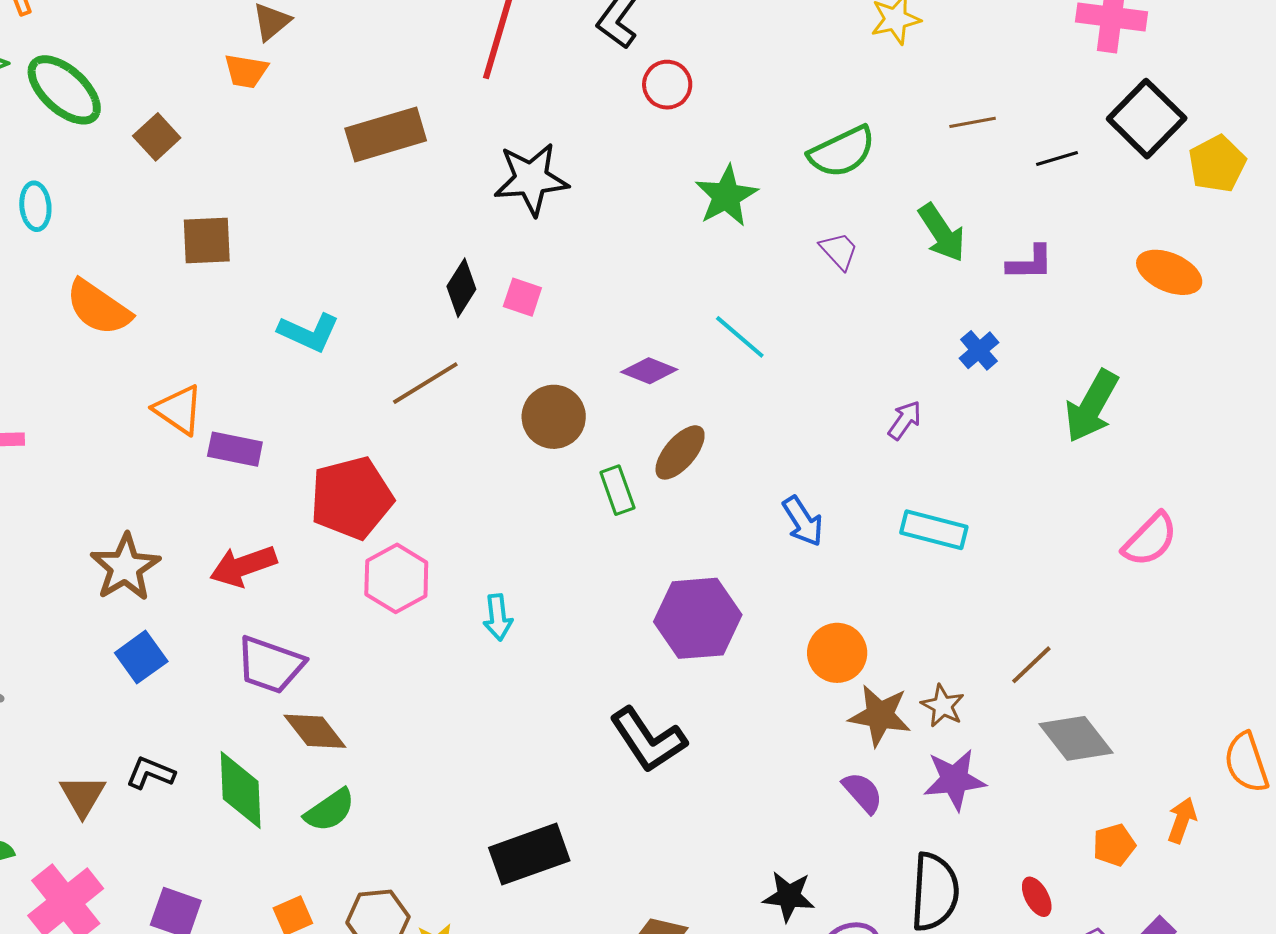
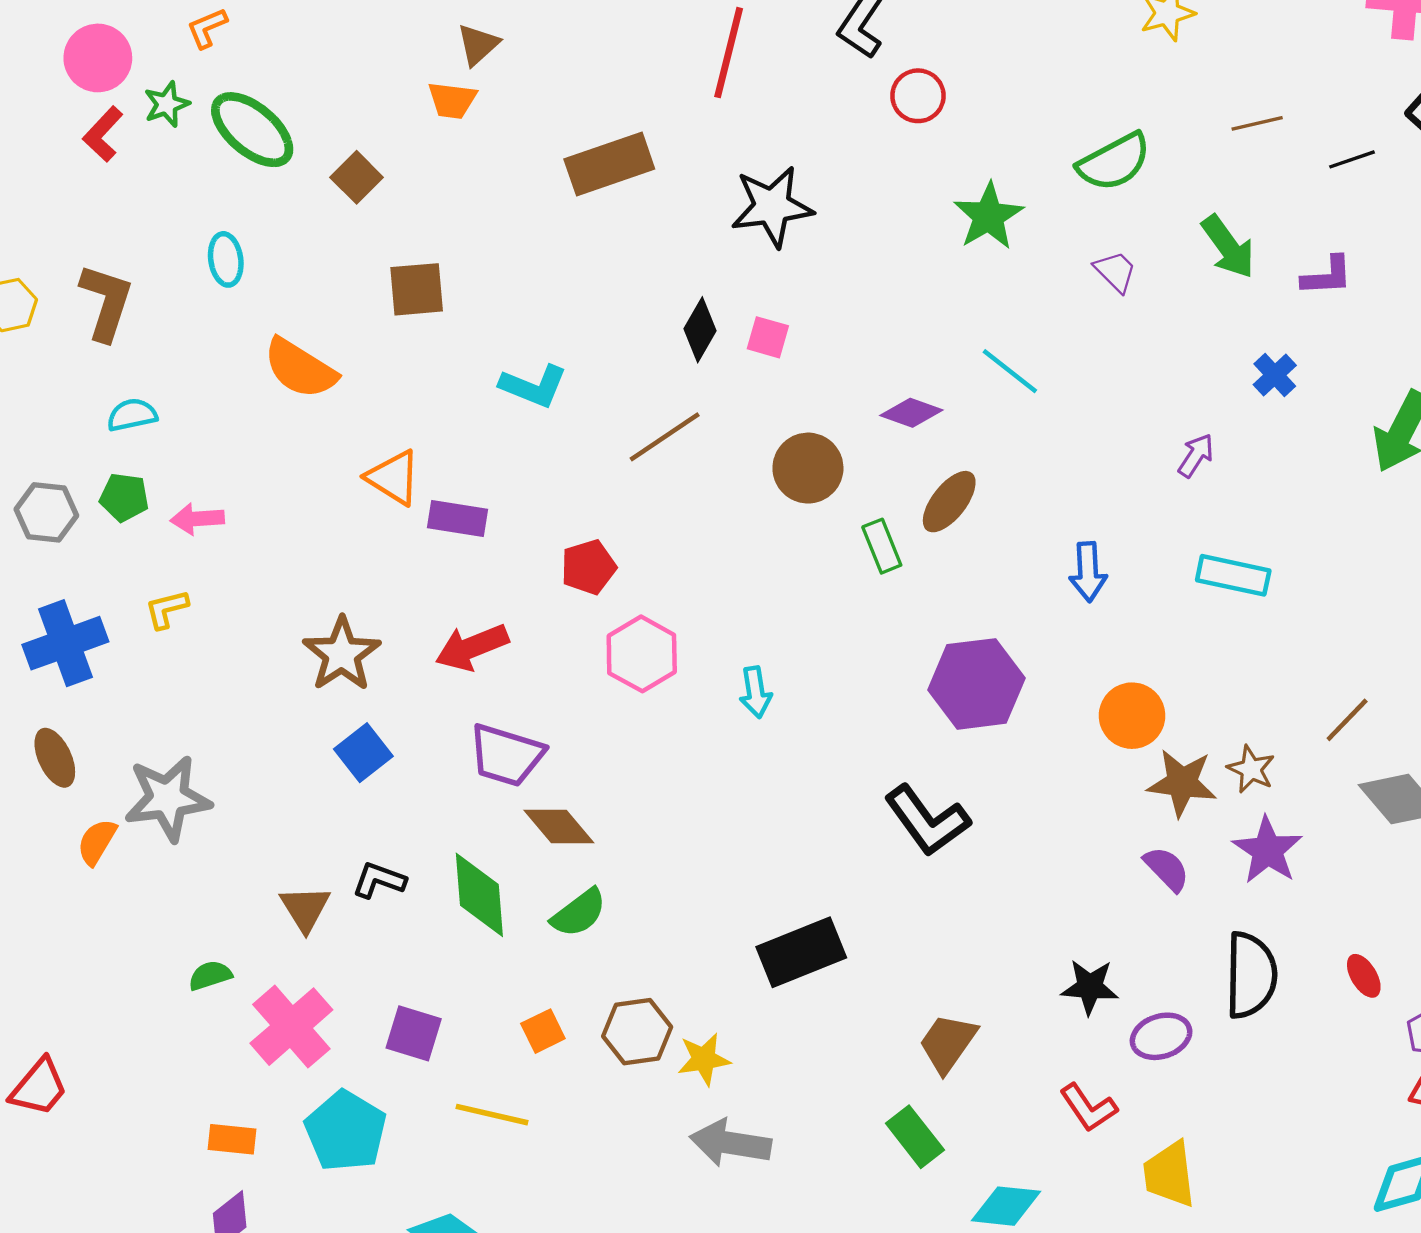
red pentagon: (351, 498) -> (588, 567), size x0.6
blue arrow: (803, 521) -> (1088, 572), turned 32
purple star: (954, 780) -> (1268, 850), turned -30

